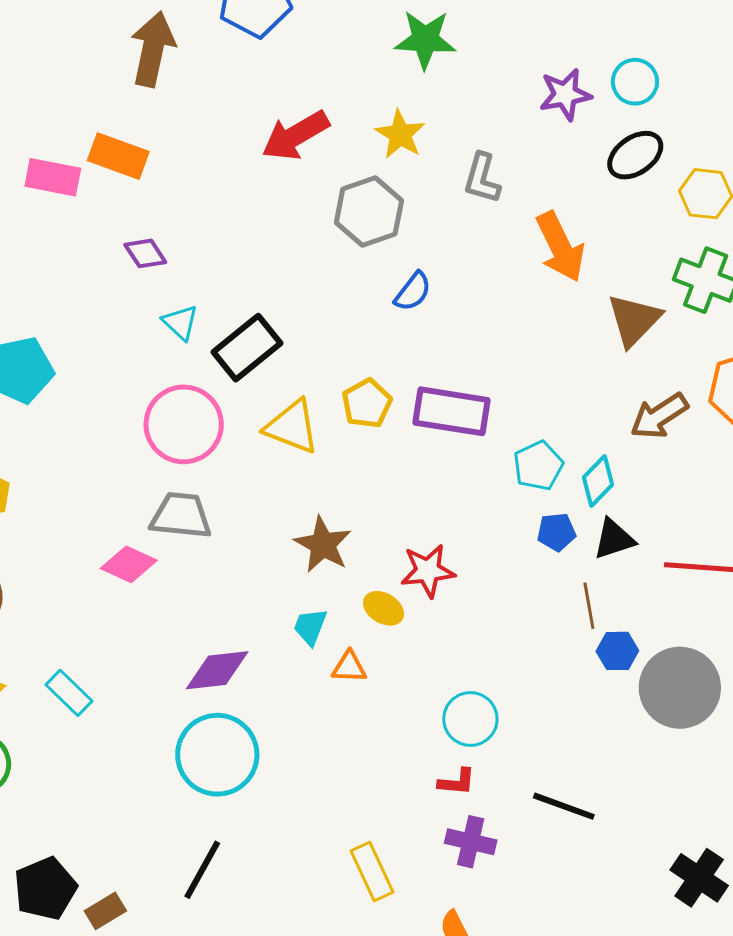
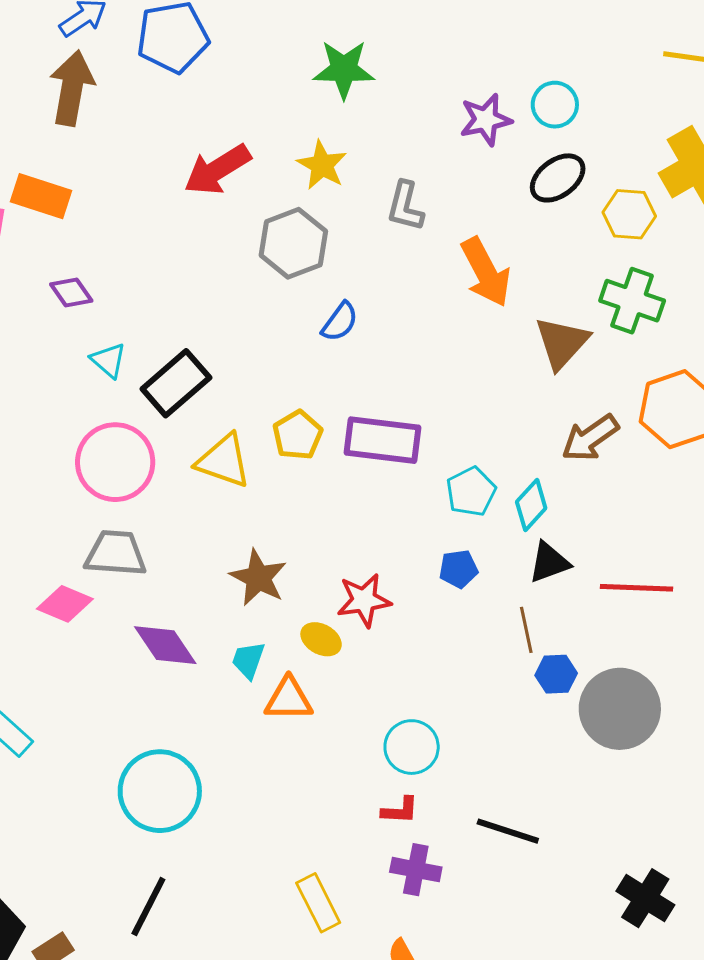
blue pentagon: (556, 532) -> (458, 569), moved
orange triangle: (349, 667) -> (289, 699), size x1.4
purple diamond: (217, 670) -> (165, 645), moved, turned 64

